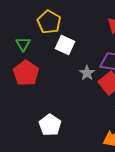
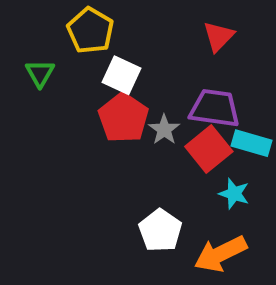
red pentagon: (26, 73) -> (123, 118), moved
white pentagon: (50, 125) -> (160, 230), moved

